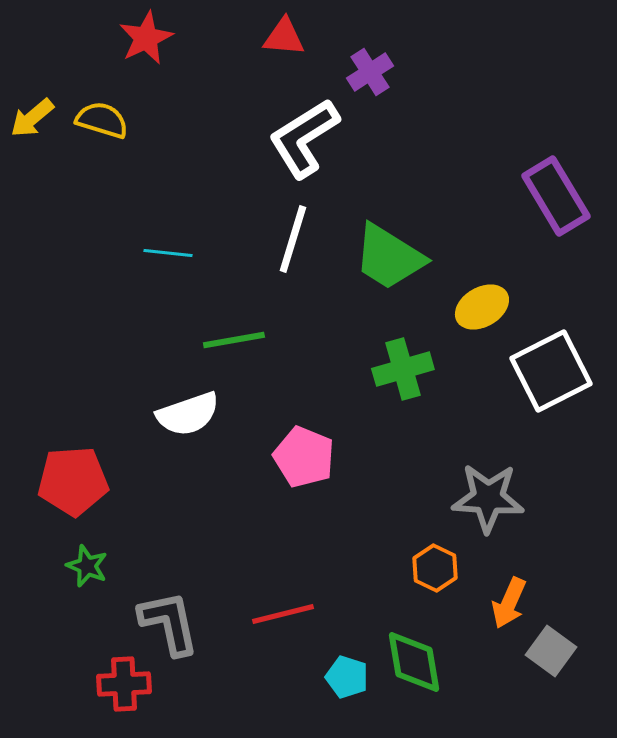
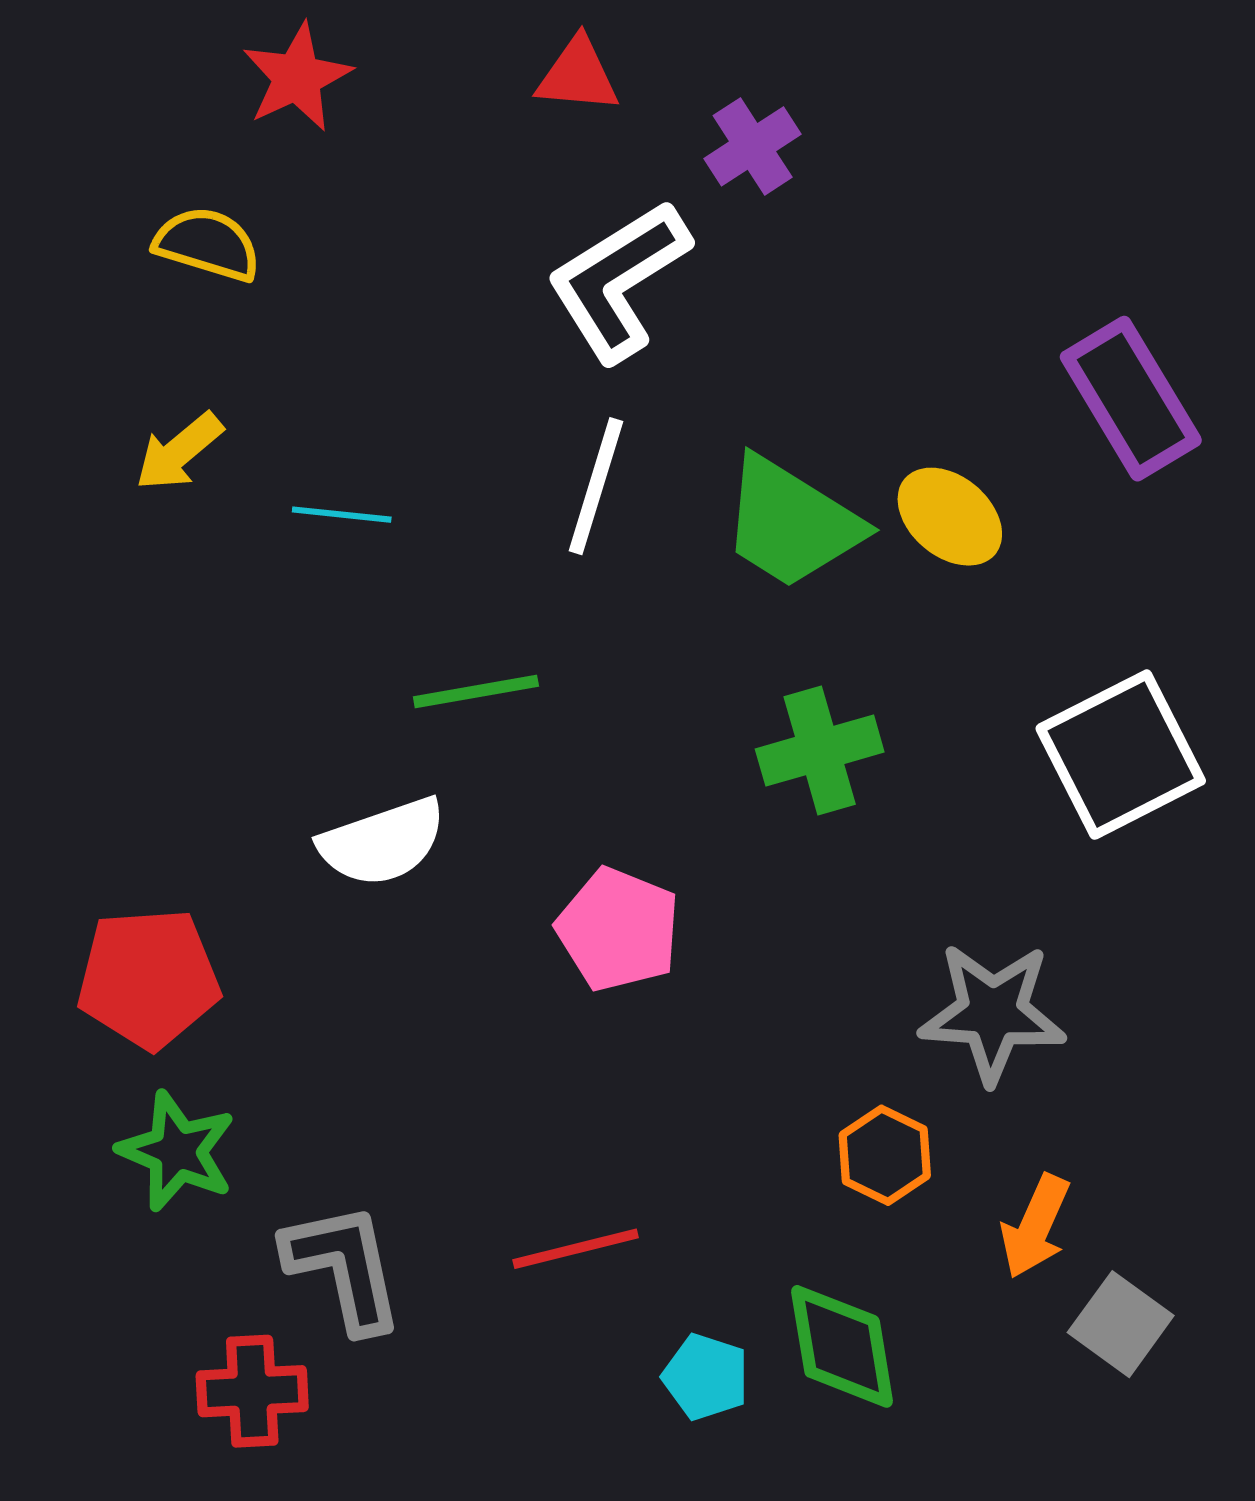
yellow arrow: (32, 118) -> (179, 452), moved
yellow ellipse: (482, 307) -> (950, 517), moved, turned 70
green star: (87, 566) -> (177, 1151), size x1.4

